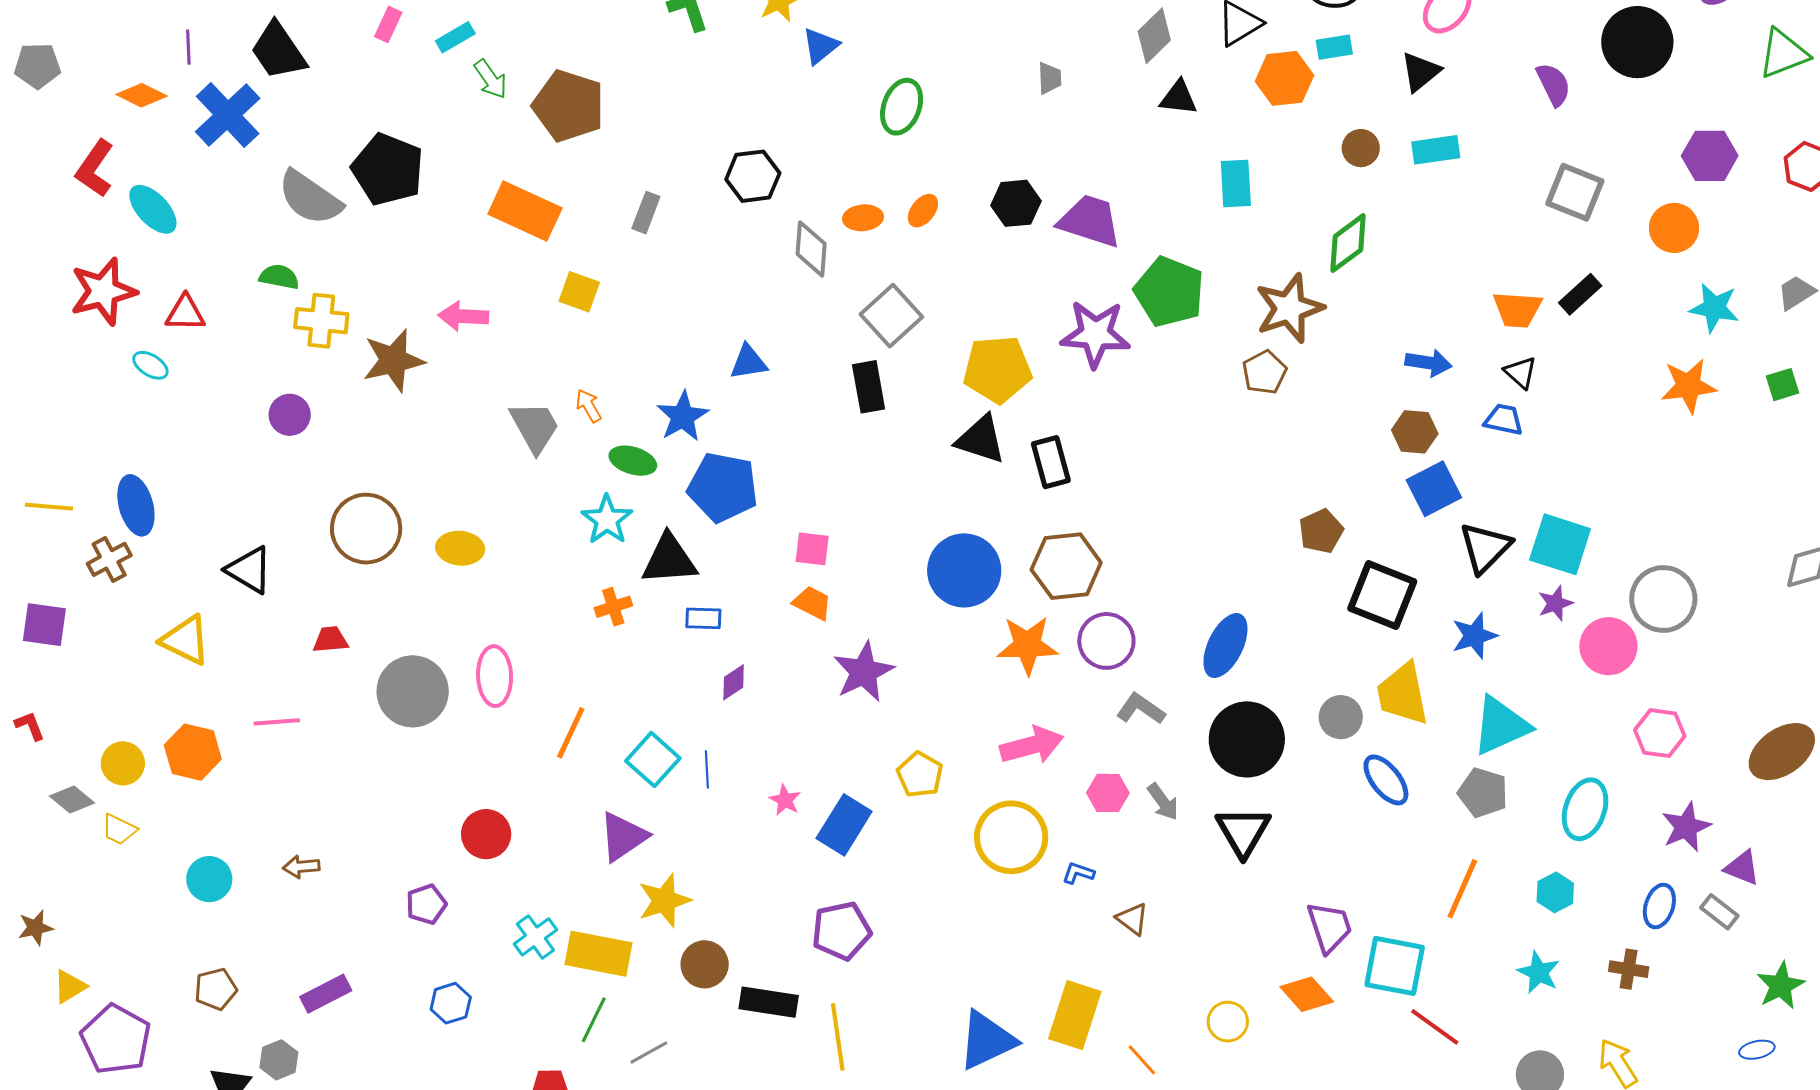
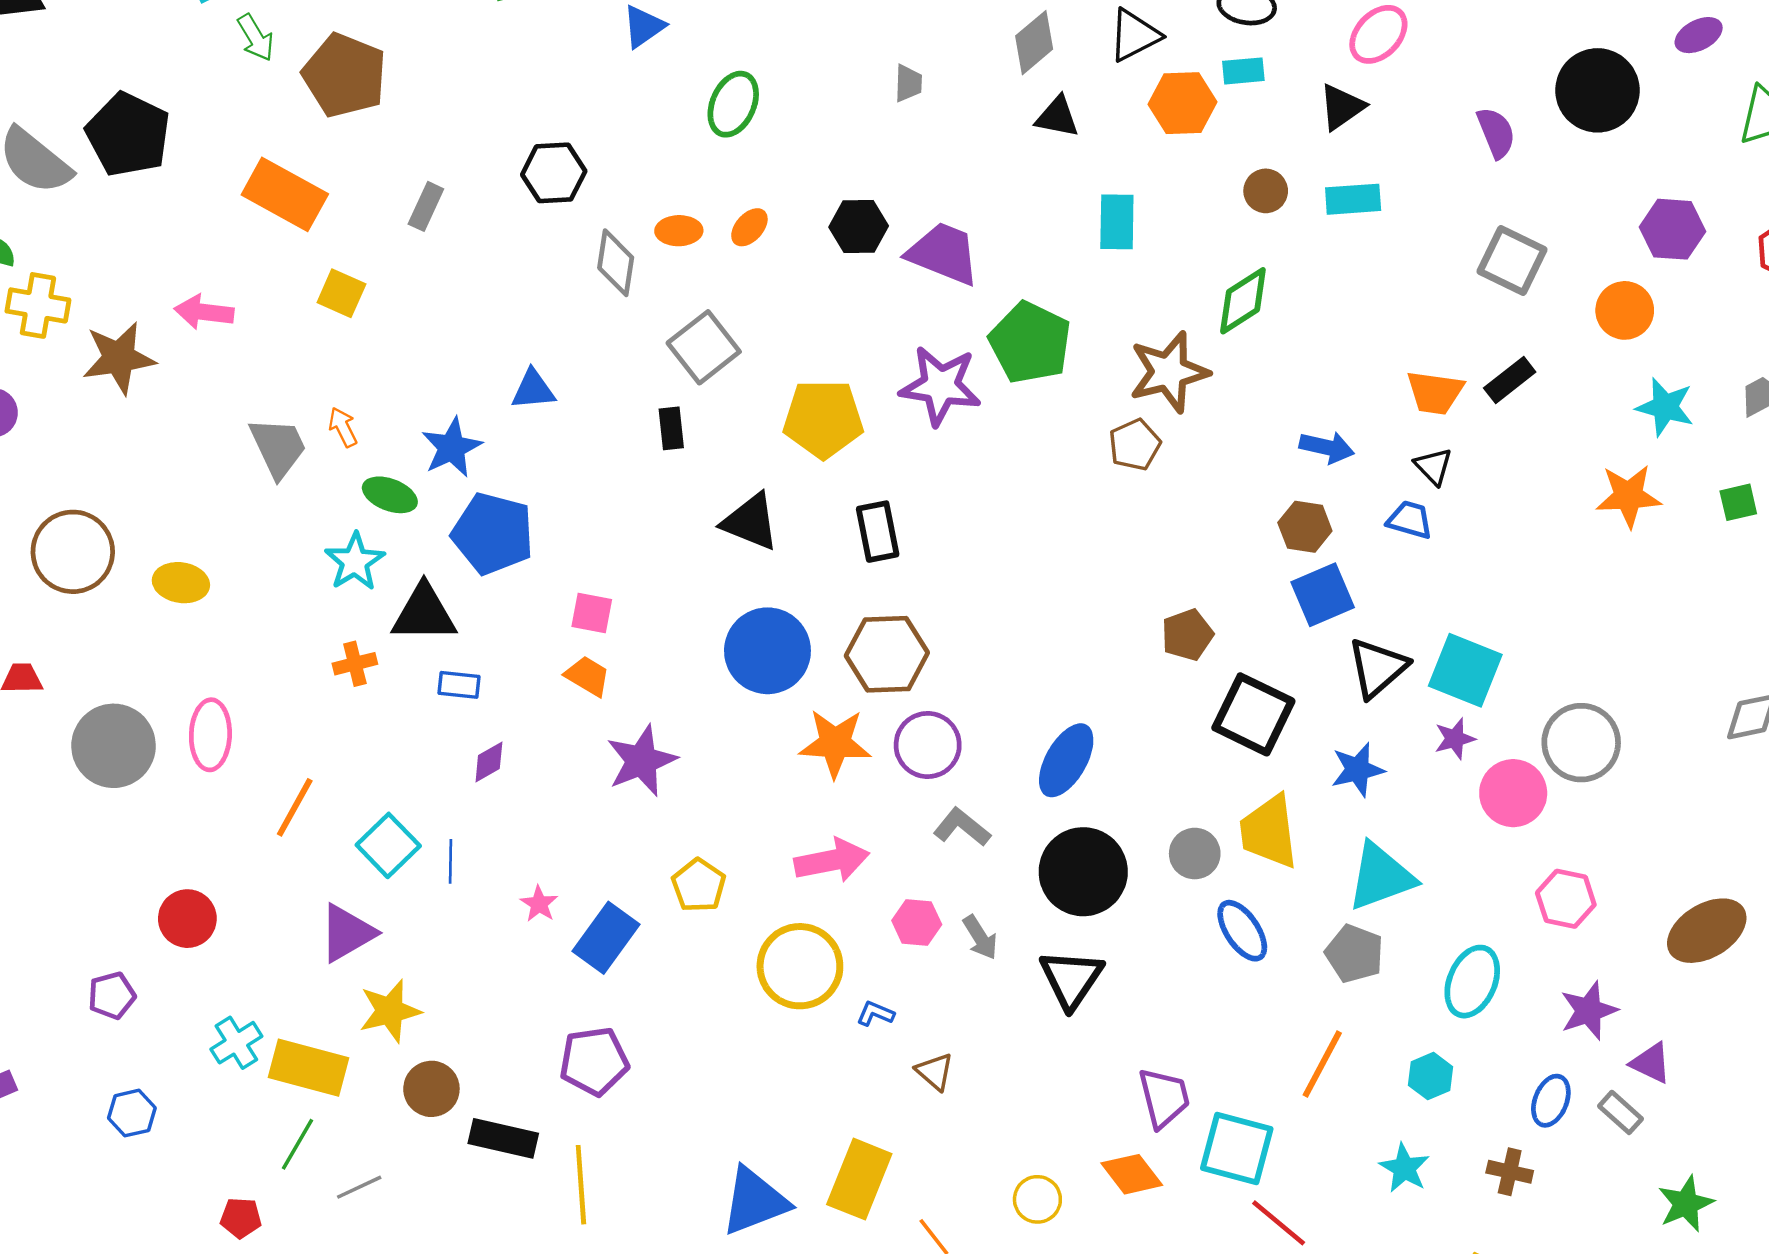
black rectangle: (869, 387) -> (671, 428), size x0.7
black triangle: (981, 439) -> (750, 522), moved

